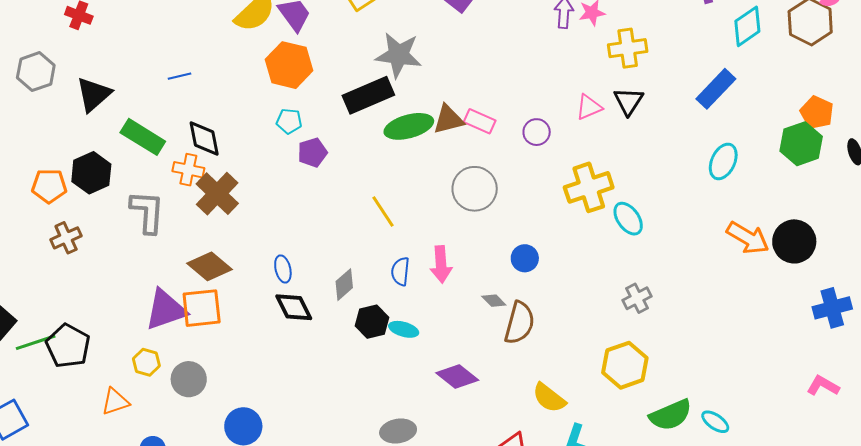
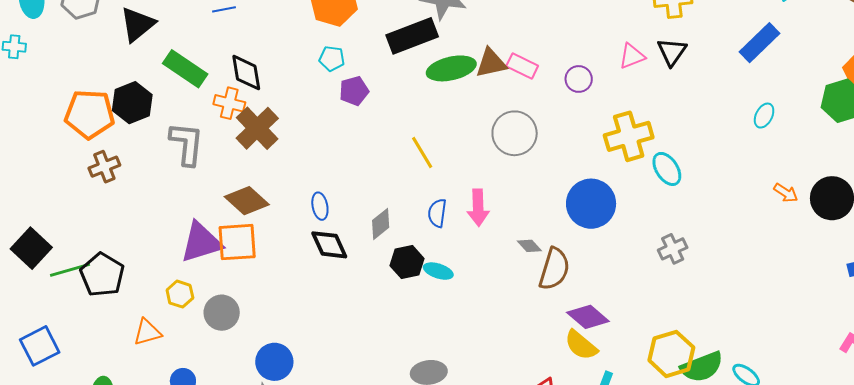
cyan ellipse: (723, 161) -> (764, 116), size x0.7
orange pentagon: (49, 186) -> (90, 114), size x1.4
orange arrow: (748, 238) -> (786, 193), size x0.6
blue circle: (525, 258) -> (591, 204), moved, size x1.8
yellow hexagon: (625, 365) -> (671, 354), moved
purple diamond: (457, 377) -> (588, 317), moved

